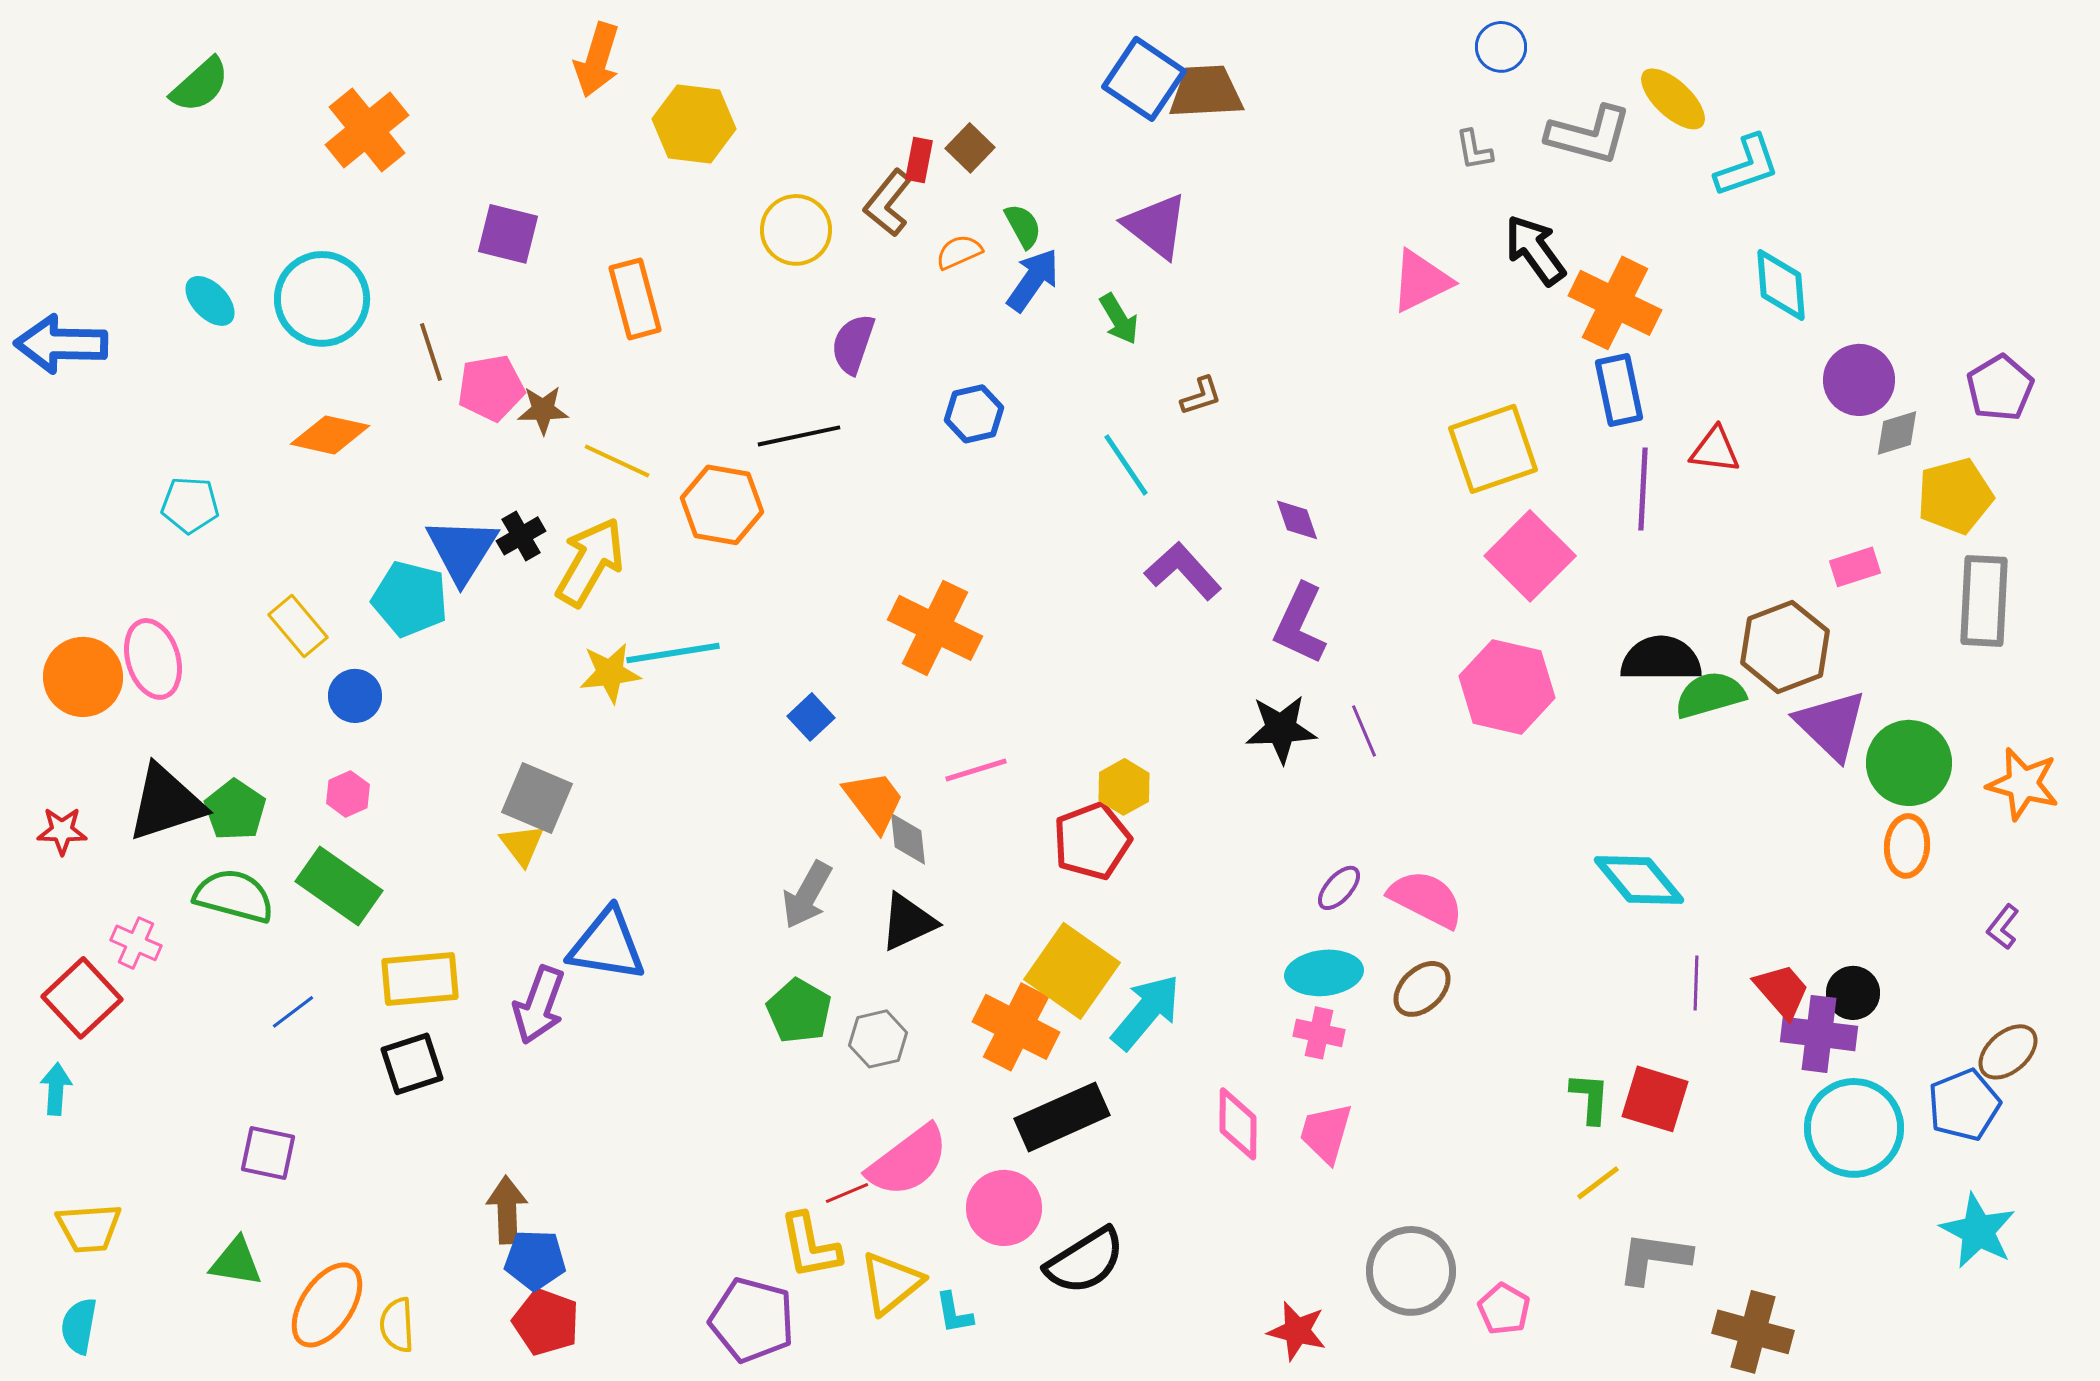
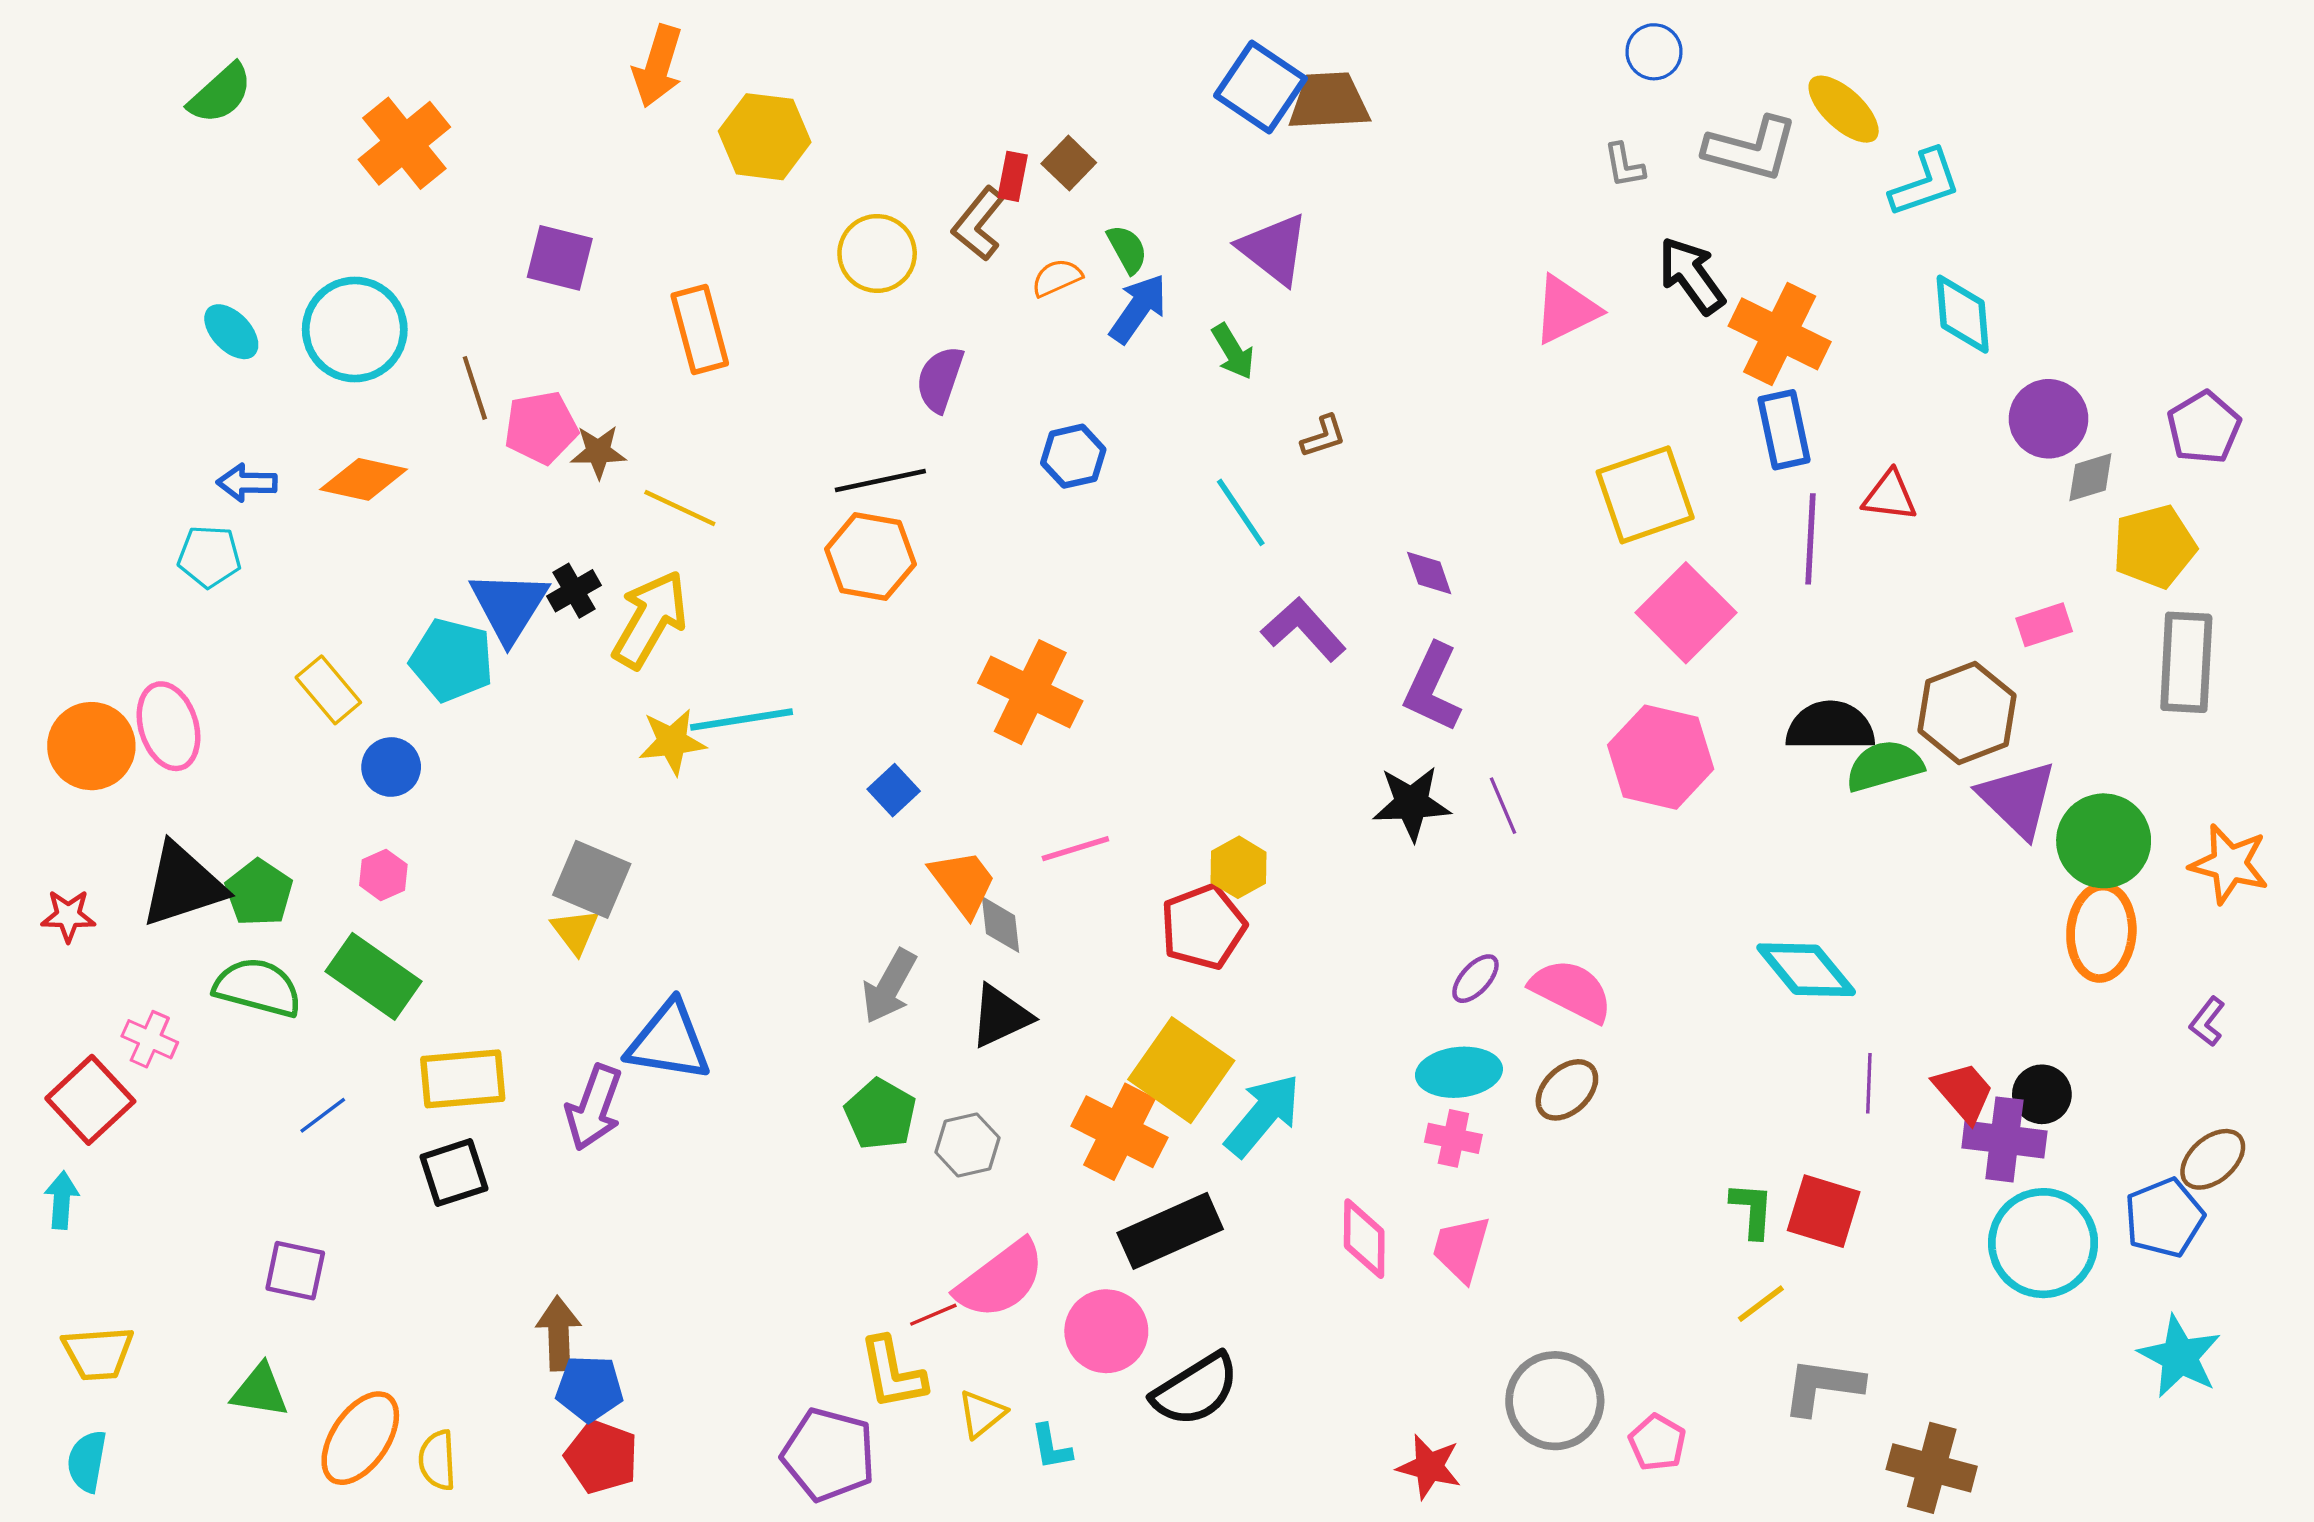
blue arrow: (61, 344) -> (247, 483), moved, size x0.6
orange hexagon: (722, 505) -> (870, 557), moved
orange ellipse: (1907, 846) -> (2101, 932), size x1.4
yellow triangle: (891, 1283) -> (982, 1414), size x0.7

